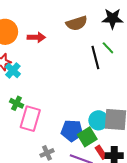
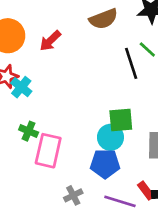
red arrow: (36, 37) -> (50, 41), turned 138
cyan circle: (98, 120) -> (110, 137), moved
green square: (87, 137) -> (121, 120), moved, turned 30

